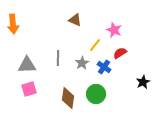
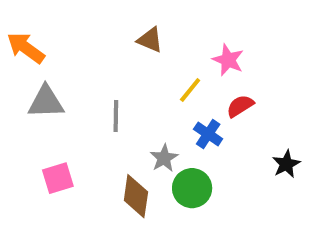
orange arrow: (13, 24) -> (26, 48), turned 132
gray star: (82, 63) -> (164, 158), moved
gray triangle: (27, 65) -> (46, 102), moved

